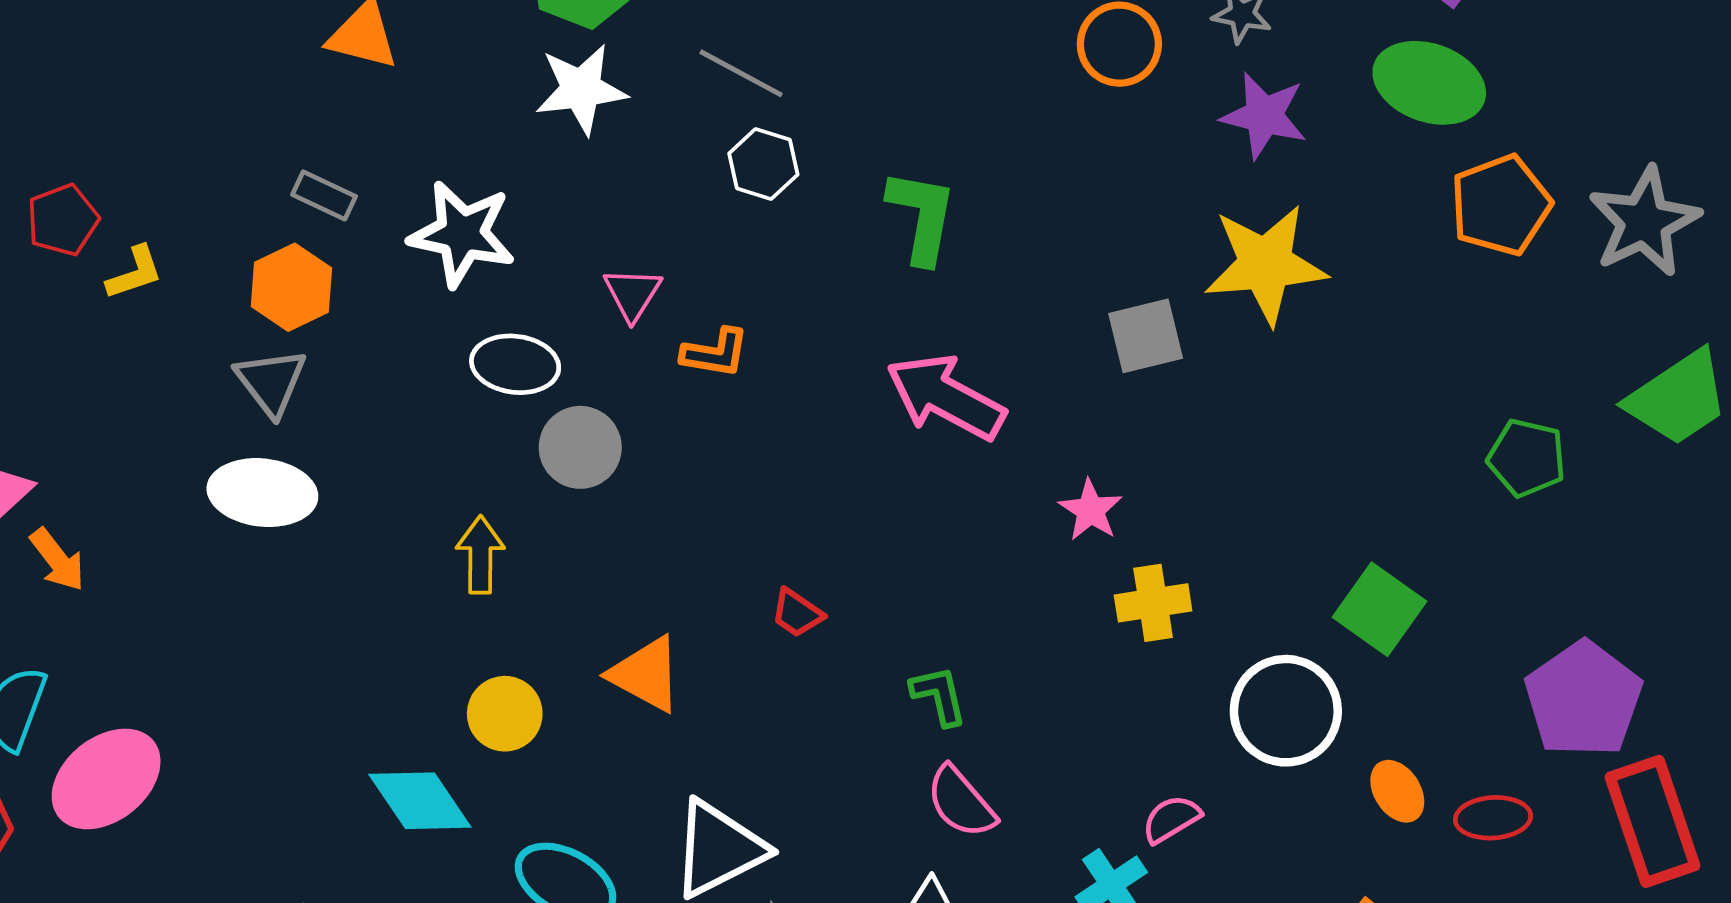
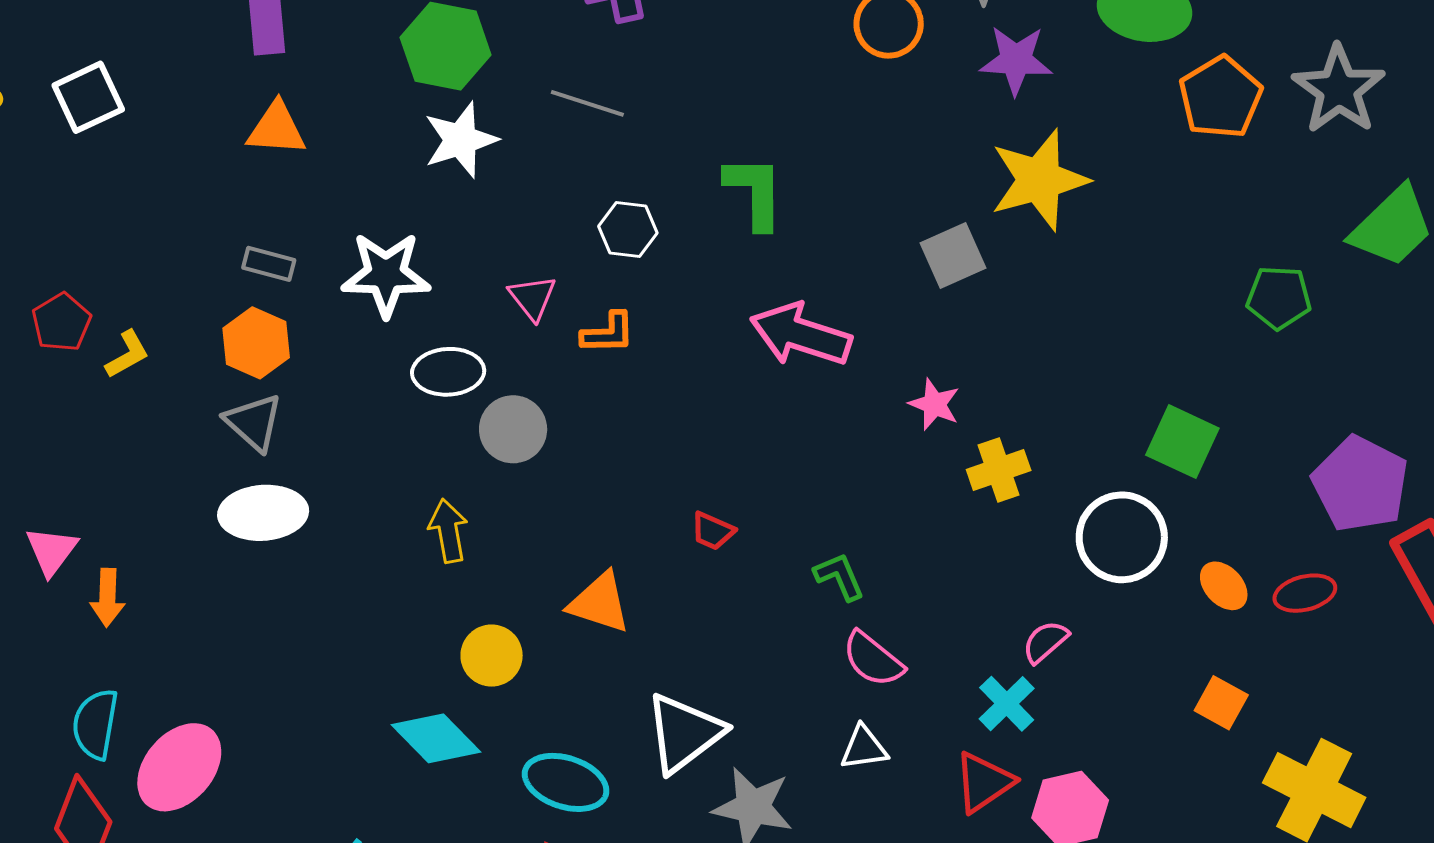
white hexagon: (763, 164) -> (628, 230), moved
orange arrow: (57, 560) -> (108, 598), turned 50

